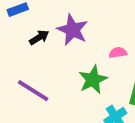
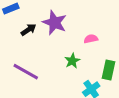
green star: (93, 80) -> (72, 61), size x0.7

